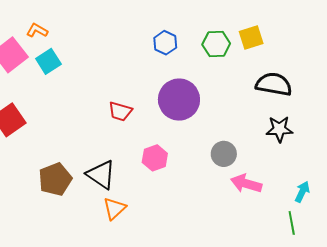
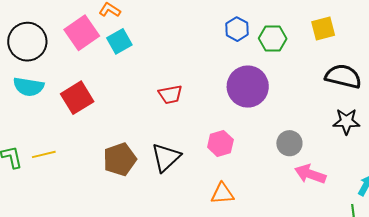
green hexagon: (216, 44) -> (273, 38), moved
red trapezoid: (120, 111) -> (170, 94), moved, turned -30
black triangle: (101, 175) -> (166, 157), turned 40
orange triangle: (115, 208) -> (222, 194), moved, turned 35

